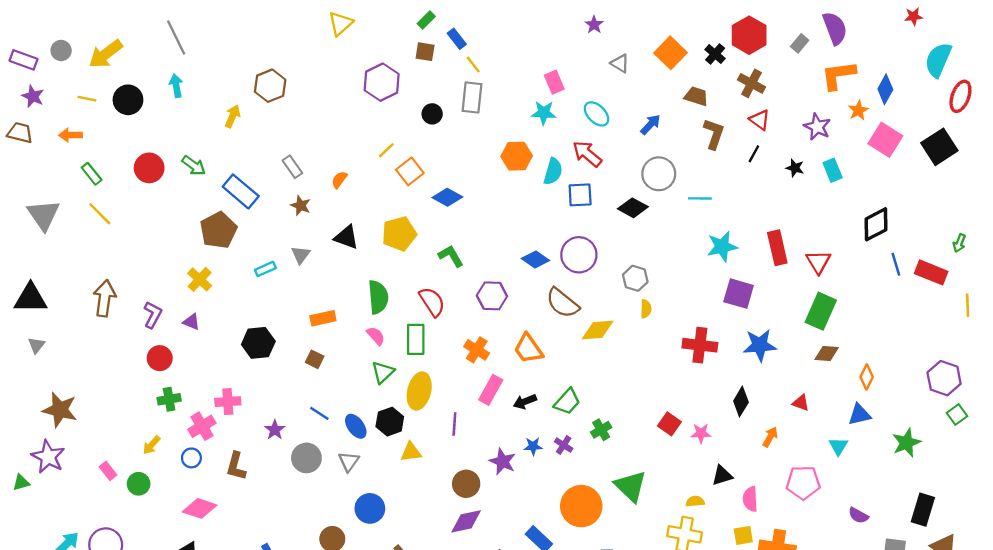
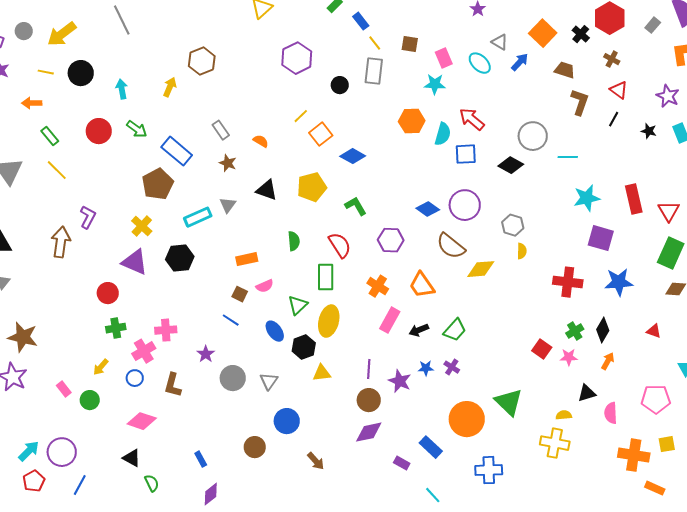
brown square: (425, 52) -> (410, 44), moved
brown cross: (751, 83) -> (612, 59), size x0.7
cyan arrow: (176, 86) -> (122, 89), moved
cyan ellipse: (596, 114) -> (480, 63), moved
blue arrow: (651, 124) -> (520, 62), moved
orange semicircle: (339, 180) -> (261, 141), turned 84
cyan rectangle: (265, 269) -> (198, 217), size x1.5
green semicircle: (378, 297) -> (294, 241), size x0.7
purple L-shape: (153, 315) -> (88, 217), moved
purple triangle: (191, 322) -> (135, 262), size x1.8
pink semicircle: (376, 336) -> (265, 286), moved, turned 108
black hexagon: (258, 343) -> (180, 258), moved
blue line: (319, 413) -> (231, 320), moved
purple line: (454, 424) -> (369, 369), moved
blue ellipse: (356, 426) -> (275, 331), moved
green cross: (601, 430) -> (575, 331), moved
orange arrow: (770, 437) -> (608, 361), moved
yellow square: (743, 535) -> (667, 444), moved

